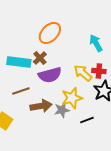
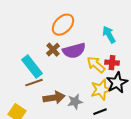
cyan rectangle: (19, 62) -> (32, 67), moved, turned 45
purple semicircle: (50, 75) -> (74, 51), moved
yellow star: (72, 98) -> (101, 90), moved

